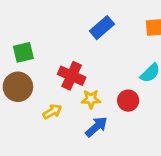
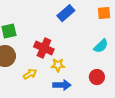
red circle: (128, 101) -> (97, 77), moved
blue arrow: (96, 127) -> (62, 85), turned 42

